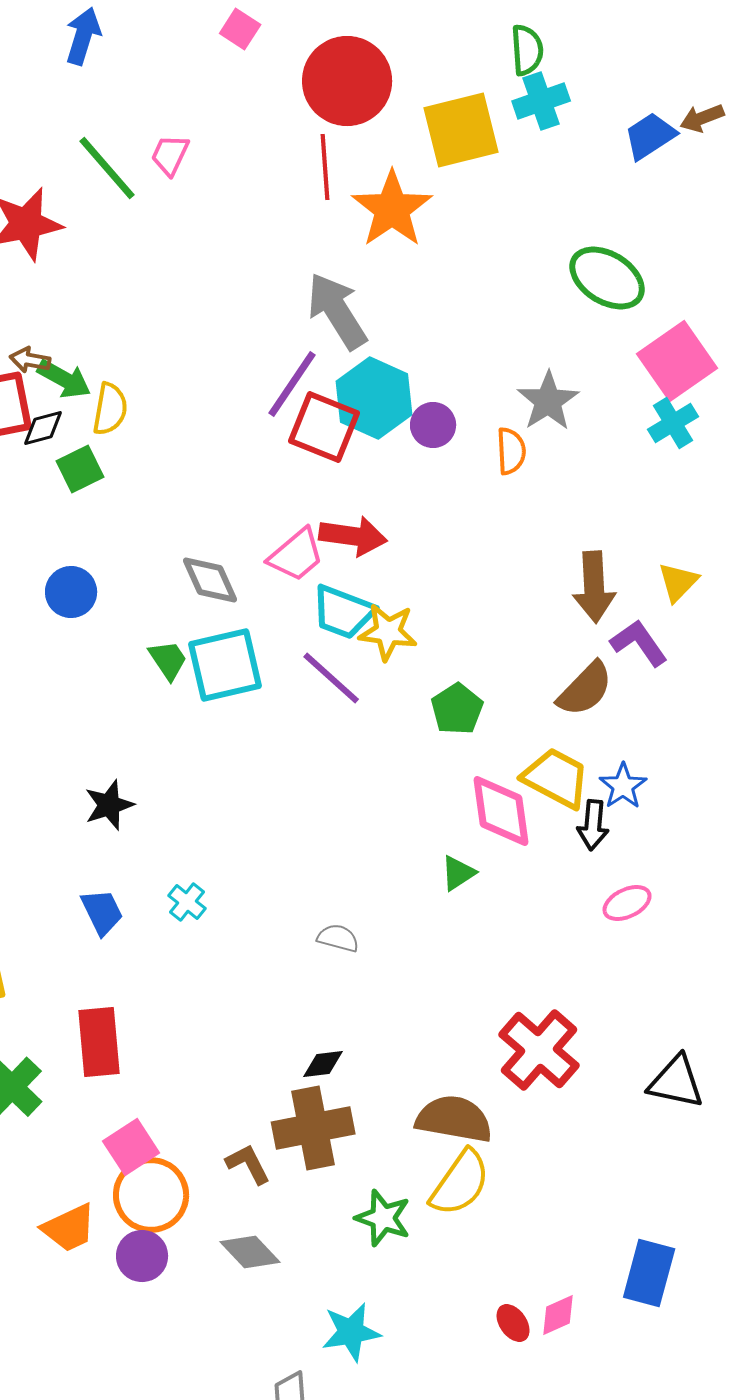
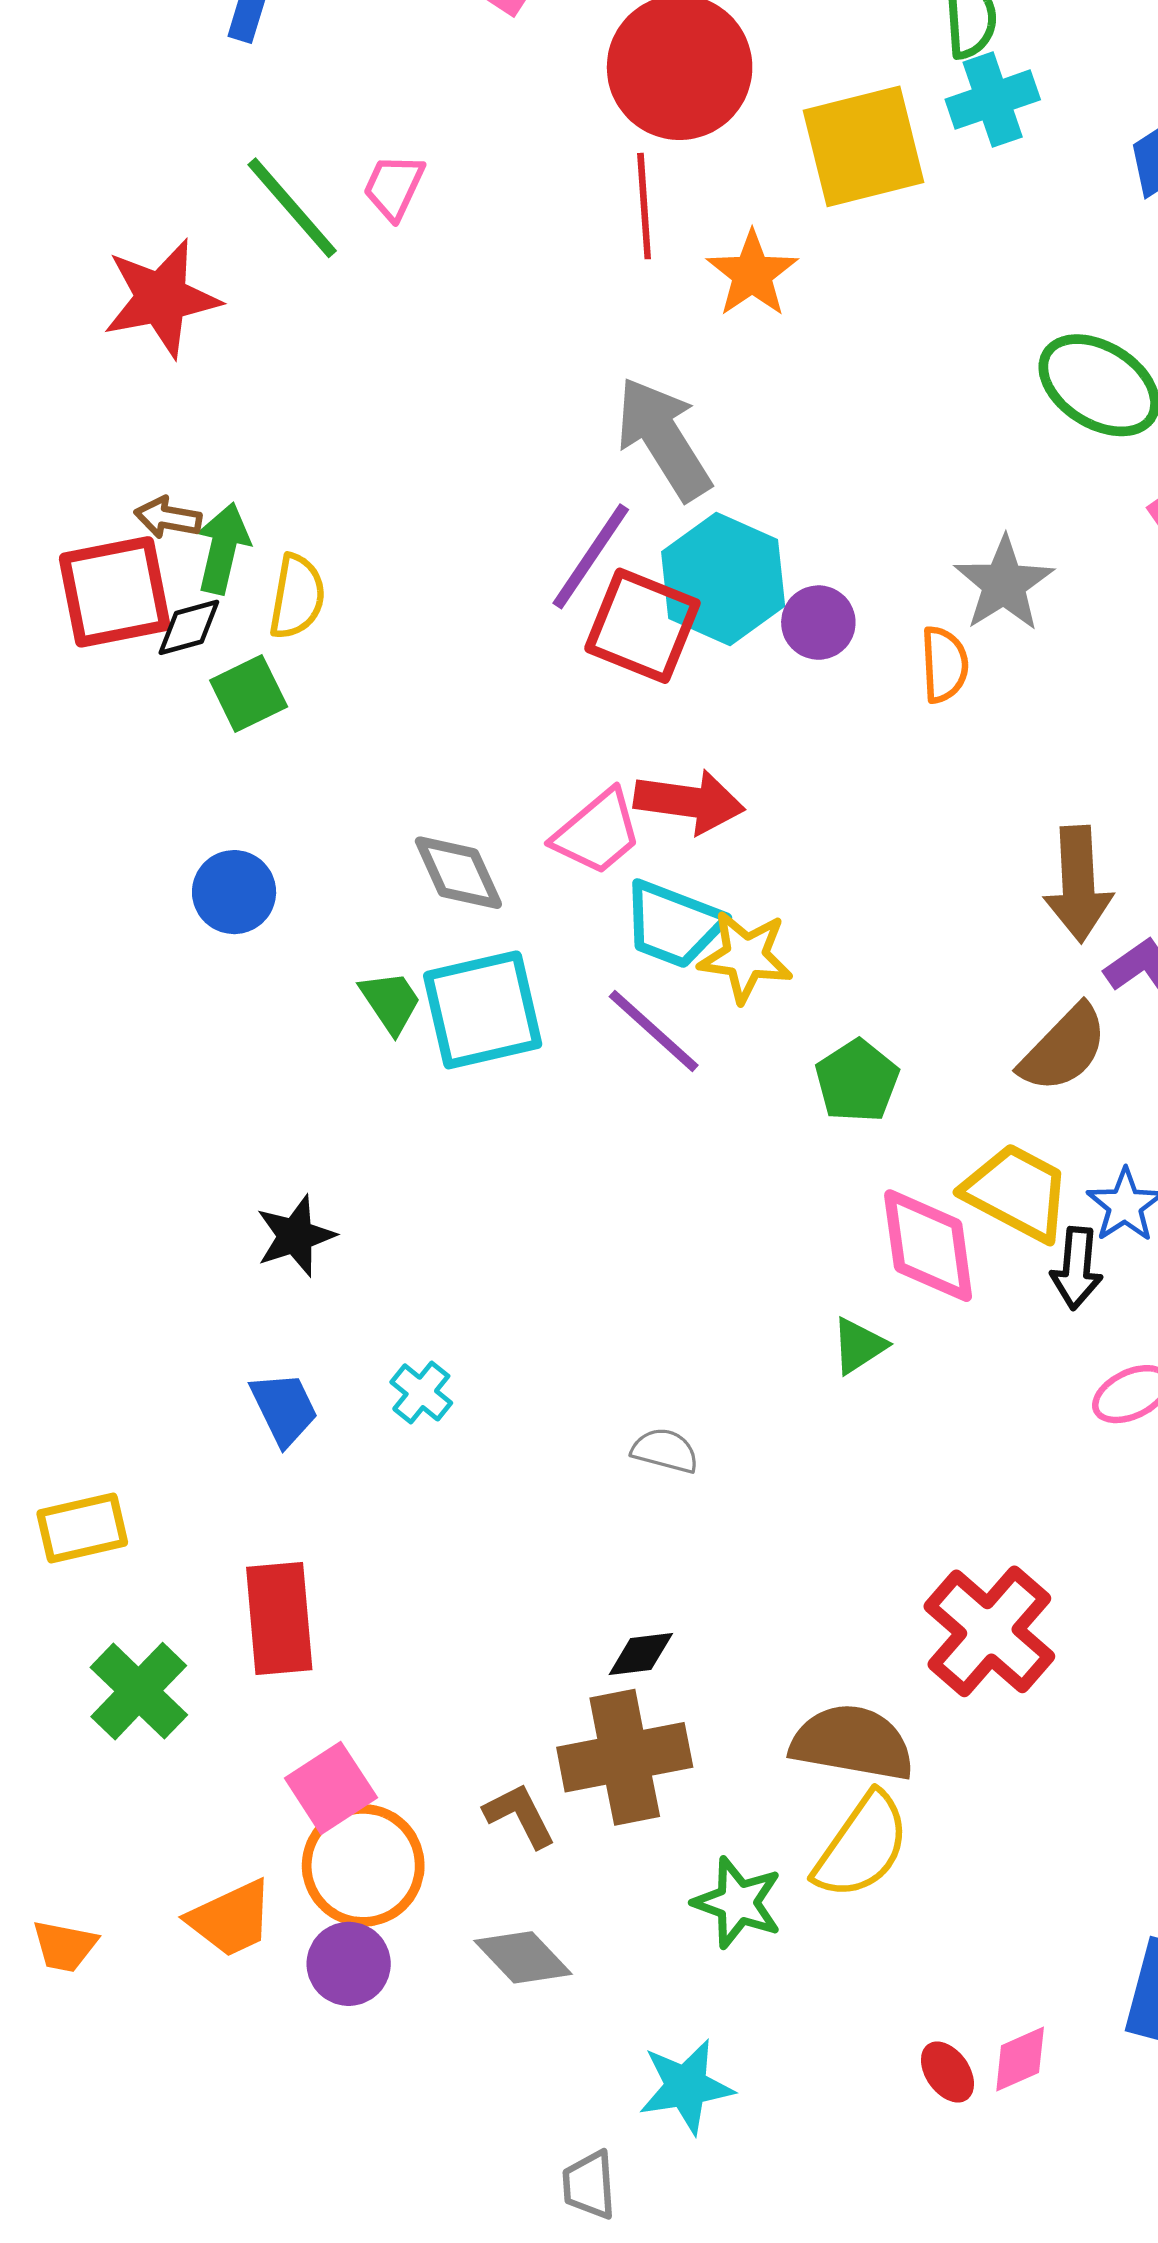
orange star: (392, 209) -> (752, 274), size x0.7
green arrow: (64, 379) -> (223, 548), turned -106

